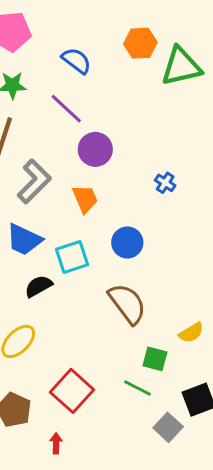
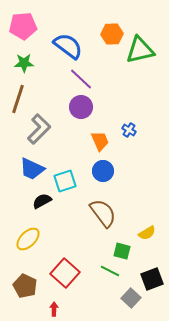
blue semicircle: (76, 61) -> (68, 46), size x1.4
purple line: (66, 109) -> (81, 79), moved
orange trapezoid: (85, 199) -> (100, 141), moved

